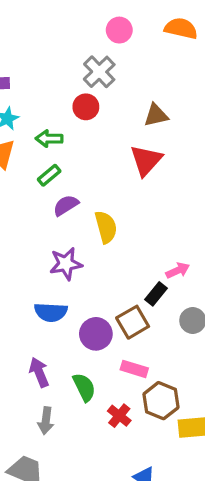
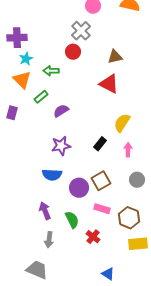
red triangle: (146, 160) -> (109, 84), turned -45
green rectangle: (49, 175) -> (41, 97), moved
yellow semicircle: (106, 227) -> (122, 123), moved, turned -132
pink arrow: (178, 270) -> (128, 150), turned -64
black rectangle: (156, 294) -> (100, 144), moved
brown hexagon: (161, 401) -> (129, 218), moved

